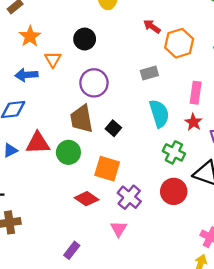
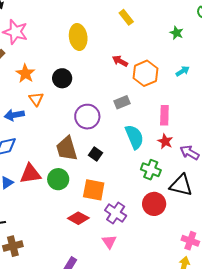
orange star: (30, 36) -> (25, 73), moved
purple circle: (94, 83) -> (87, 117), moved

